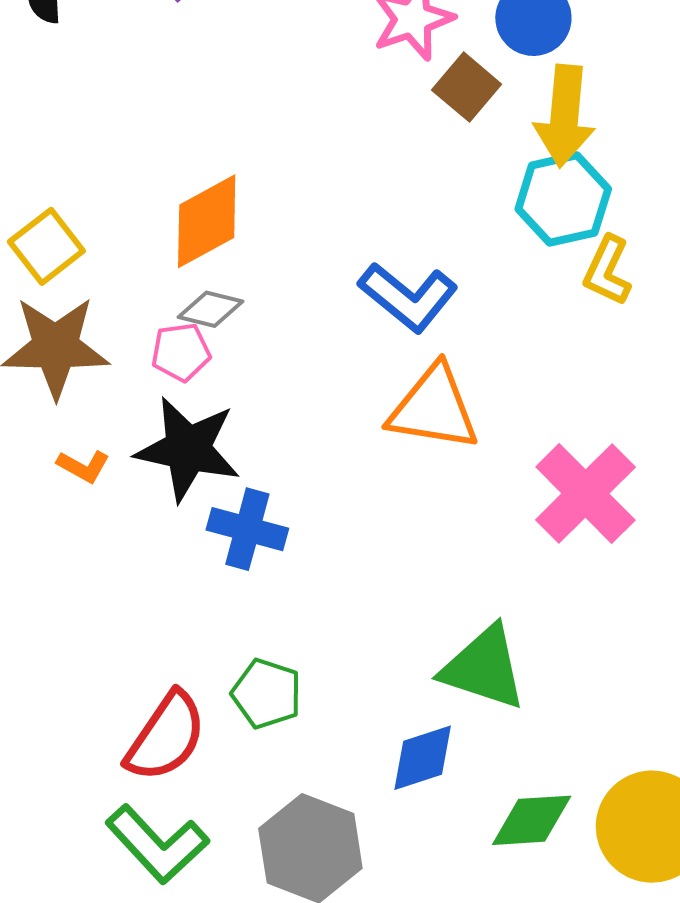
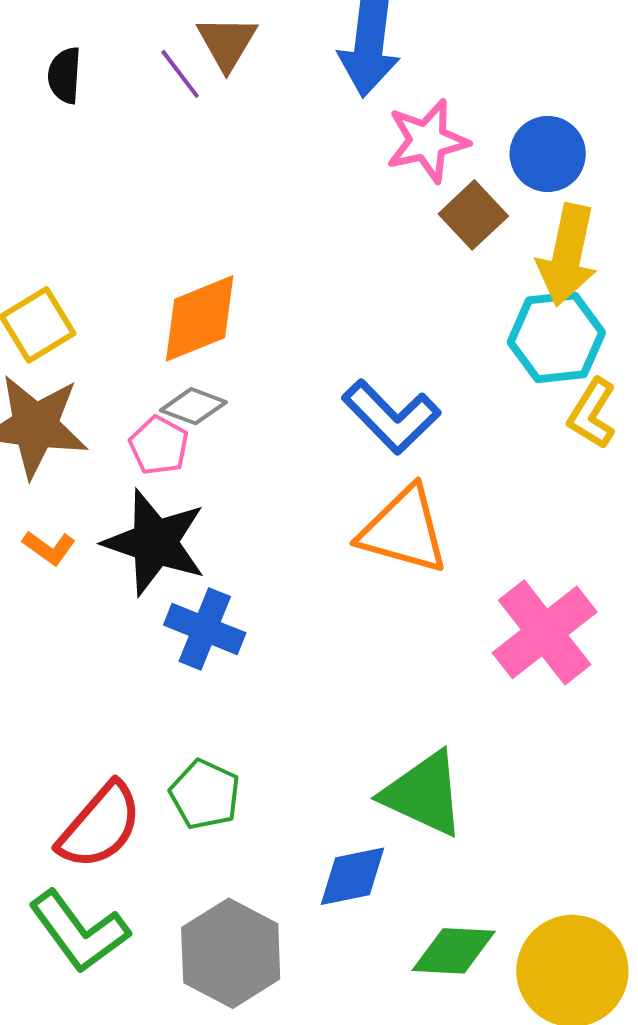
pink pentagon: (181, 352) -> (159, 445), turned 30

